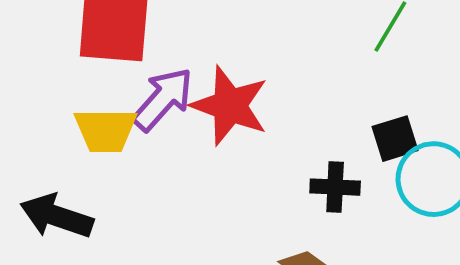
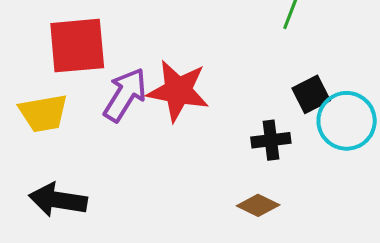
yellow trapezoid: (106, 130) -> (43, 113), moved

